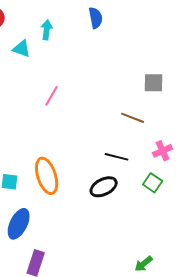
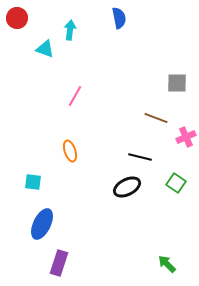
pink cross: (163, 151) -> (186, 137), moved
orange ellipse: (47, 176) -> (70, 151), moved, size x0.6
green arrow: (144, 264) -> (167, 264), turned 84

